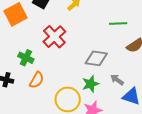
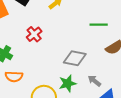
red cross: (54, 37) -> (34, 34), size x0.7
orange semicircle: (37, 80) -> (14, 77), turned 60

